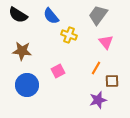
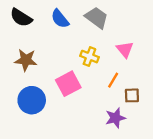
gray trapezoid: (98, 15) -> (97, 18), moved, turned 90
yellow cross: (69, 35) -> (89, 57), moved
pink square: (58, 71) -> (68, 84), size x1.5

